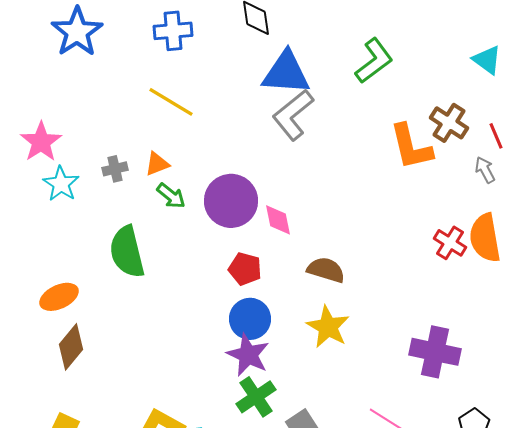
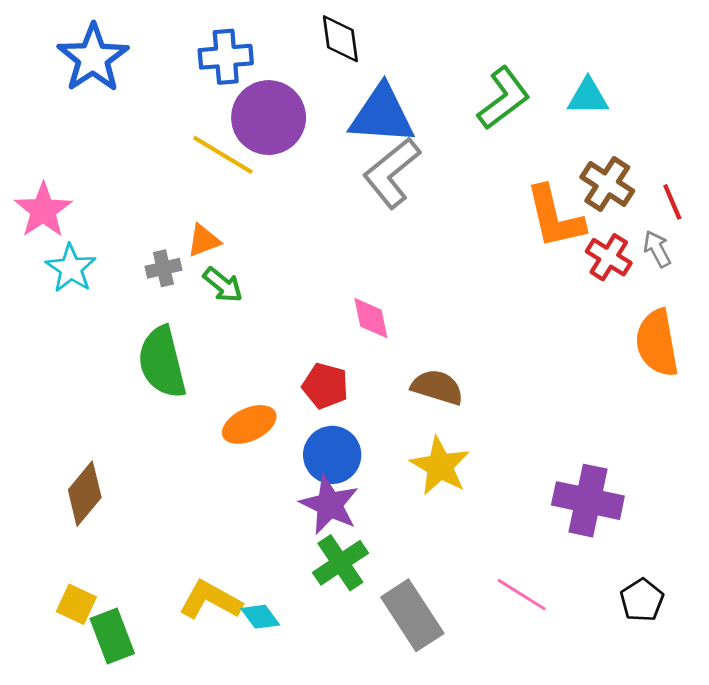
cyan triangle: (487, 60) -> (588, 97), moved, turned -36
gray cross: (115, 169) -> (163, 268), moved
purple circle: (231, 201) -> (269, 118), moved
red cross: (450, 243) -> (609, 257), moved
orange ellipse: (59, 297) -> (249, 424), moved

